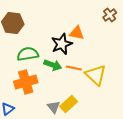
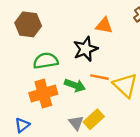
orange triangle: (77, 33) -> (104, 26), moved
green arrow: (53, 65) -> (75, 85), moved

